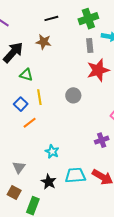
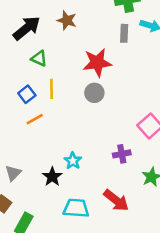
red star: (98, 70) -> (97, 63), moved
cyan star: (52, 152) -> (73, 161), moved
cyan trapezoid: (75, 175) -> (76, 208), moved
black star: (49, 182) -> (52, 177), moved

